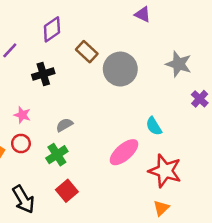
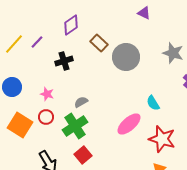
green cross: (57, 155) -> (75, 126), size x1.4

